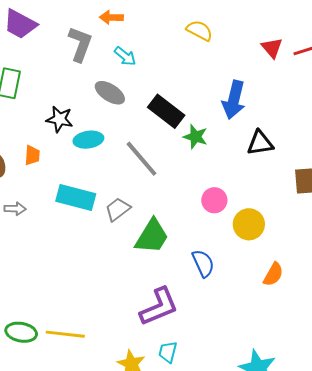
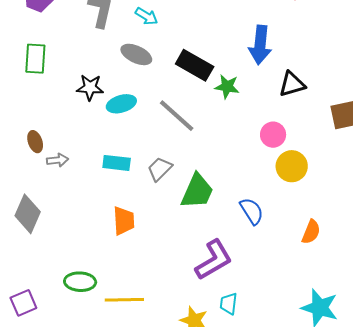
orange trapezoid: (32, 155) -> (124, 221), moved, size x1.4
cyan rectangle: (76, 198) -> (117, 163), size x0.7
pink circle: (214, 200) -> (273, 135), moved
gray arrow: (15, 209) -> (58, 160), moved
orange semicircle: (273, 274) -> (311, 232), moved
green ellipse: (21, 332) -> (80, 282), moved

